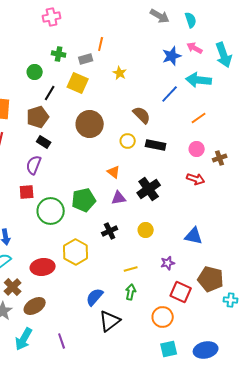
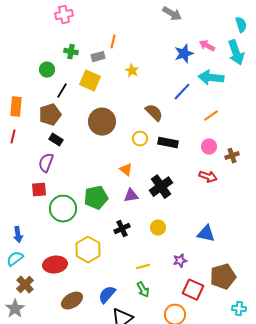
cyan semicircle: (191, 20) -> (241, 25), moved
brown pentagon: (211, 279) -> (223, 277), turned -30
green arrow: (131, 292) -> (143, 290), turned 140
cyan cross: (231, 300) -> (239, 309), moved
brown ellipse: (35, 306) -> (72, 301), moved

